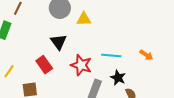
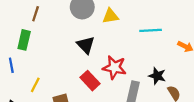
cyan line: (111, 56) -> (151, 30), moved
red rectangle: (44, 65) -> (90, 81), moved

